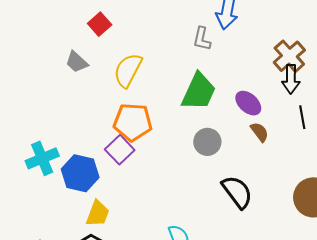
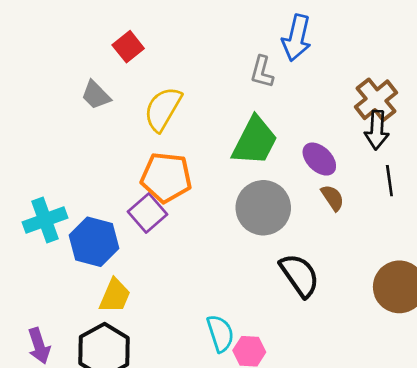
gray circle: (207, 142) -> (263, 208), size x1.5

